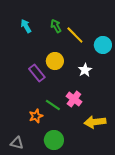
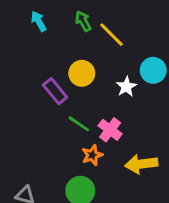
cyan circle: (103, 45) -> (153, 70), moved
green line: (53, 105) -> (79, 124), moved
orange star: (36, 116) -> (92, 155), moved

